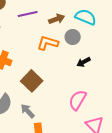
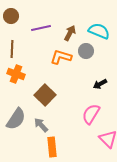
brown arrow: (57, 19) -> (70, 33), turned -42
black arrow: (84, 62) -> (100, 84), moved

